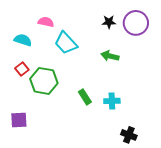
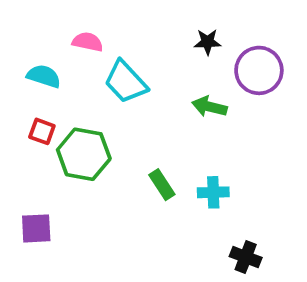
purple circle: (136, 23) -> (259, 70), moved
red square: (22, 69) -> (42, 131), turned -32

